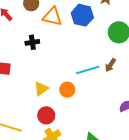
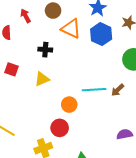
yellow triangle: (41, 89) -> (42, 79), moved
red circle: (46, 115) -> (60, 128), moved

